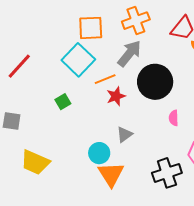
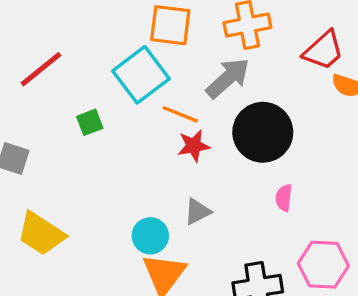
orange line: (105, 79) -> (180, 114), turned 35
green square: (63, 102) -> (90, 122), moved

